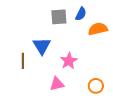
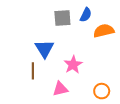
brown line: (23, 61) -> (33, 71), moved

